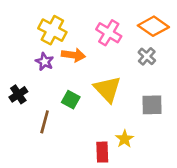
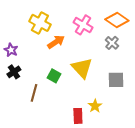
orange arrow: (73, 55) -> (56, 42), turned -42
purple star: (45, 62) -> (11, 50), moved

